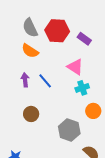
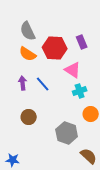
red hexagon: (57, 31) -> (55, 48), moved
purple rectangle: (84, 39) -> (82, 42), turned 32

